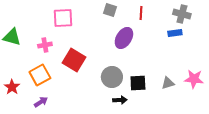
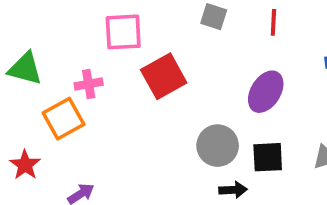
purple ellipse: (124, 38) -> (266, 92), moved
red square: (74, 60) -> (164, 76), moved, turned 30
orange square: (40, 75) -> (64, 119), moved

